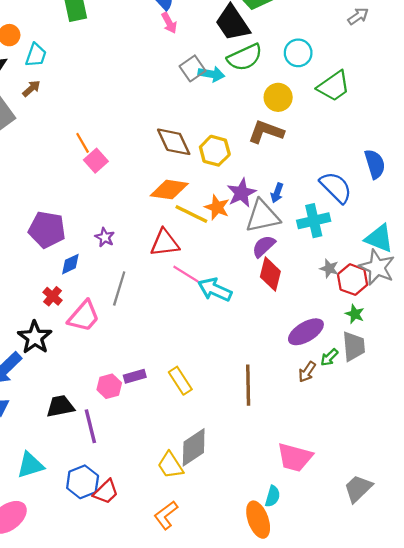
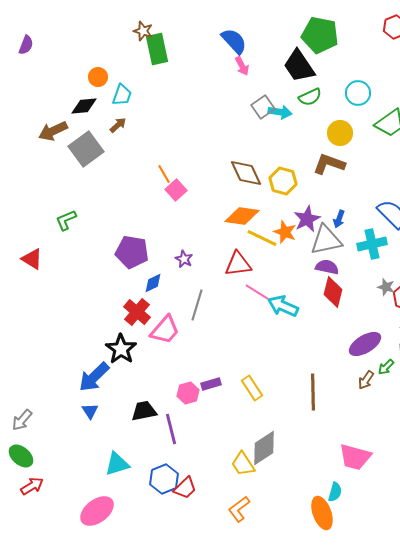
green semicircle: (245, 57) -> (310, 97), size x0.7
purple semicircle: (264, 246) -> (327, 267), turned 55
red cross: (53, 296) -> (137, 312), size x1.5

